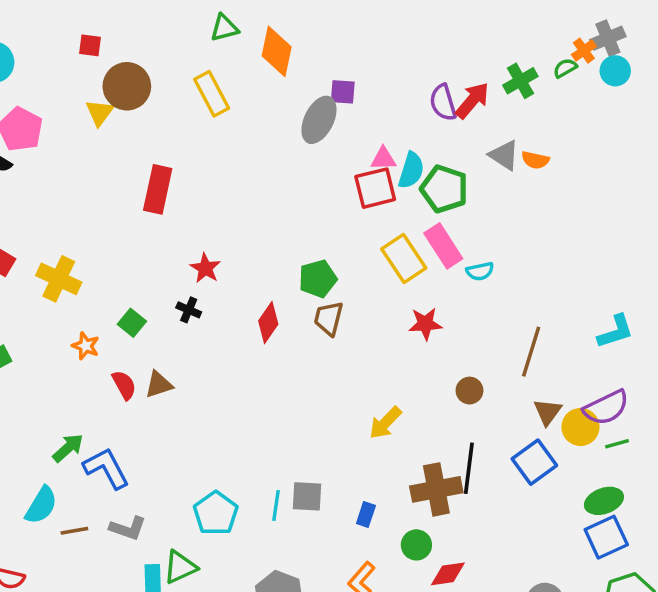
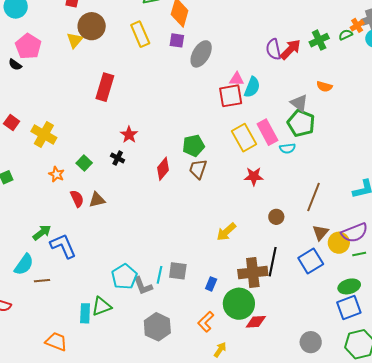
purple square: (343, 92) -> (177, 40), moved
gray triangle: (504, 155) -> (299, 103), moved
green pentagon: (444, 189) -> (301, 123), moved
gray L-shape: (128, 528) -> (143, 286), moved, turned 45
green circle: (416, 545) -> (239, 304), size x1.8

